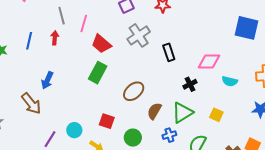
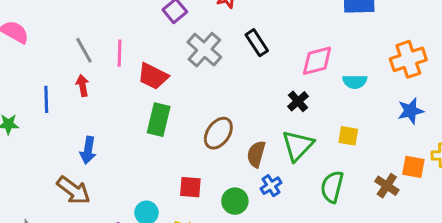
black rectangle: (169, 52) -> (257, 43), moved
blue cross: (169, 135) -> (271, 186), moved

